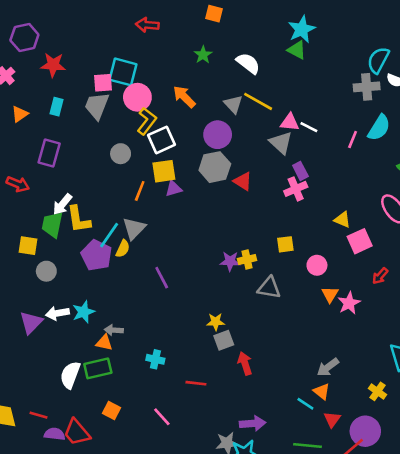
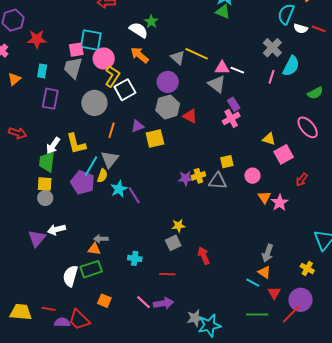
white semicircle: (248, 63) -> (139, 30), moved
gray cross: (367, 87) -> (272, 48), moved, turned -36
purple rectangle: (49, 153) -> (50, 99), moved
gray circle: (121, 154) -> (94, 103), size x1.6
yellow square: (164, 171) -> (155, 139), moved
yellow L-shape: (79, 219) -> (76, 144), moved
yellow square: (28, 246) -> (45, 184), moved
gray triangle: (269, 288) -> (218, 181), moved
cyan star: (83, 312) -> (119, 189), moved
gray square: (224, 340) -> (173, 243), moved
gray arrow: (328, 367) -> (268, 253), turned -30
purple arrow: (253, 423) -> (164, 303), moved

